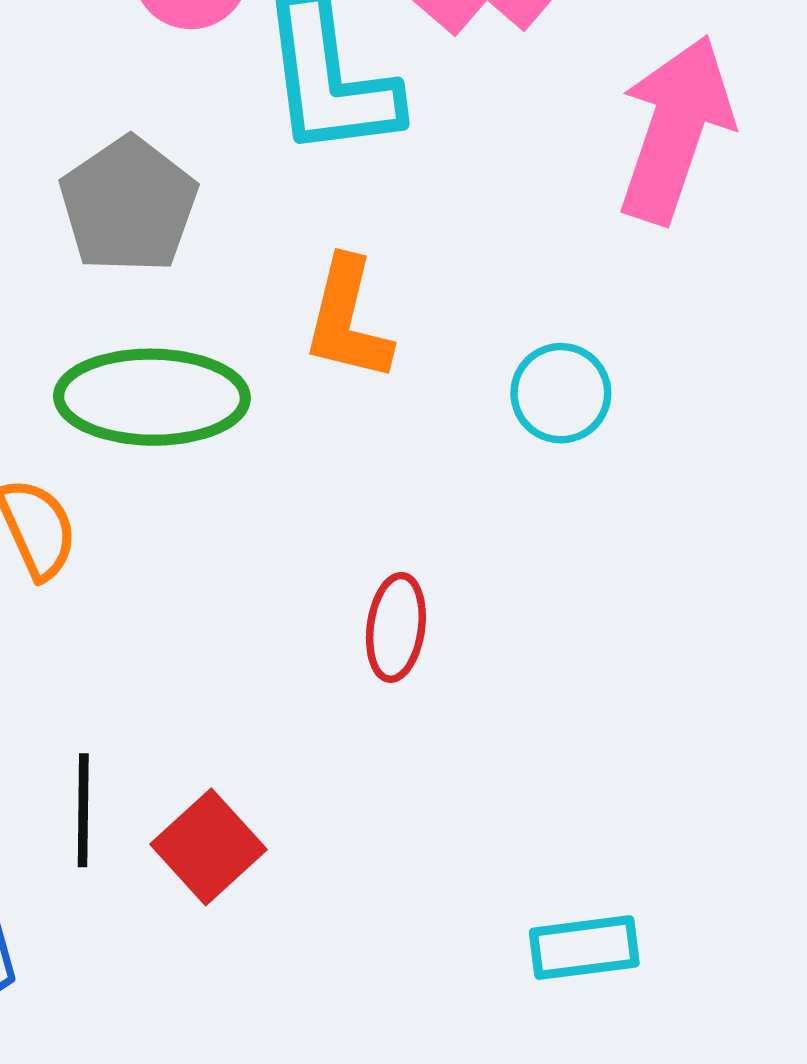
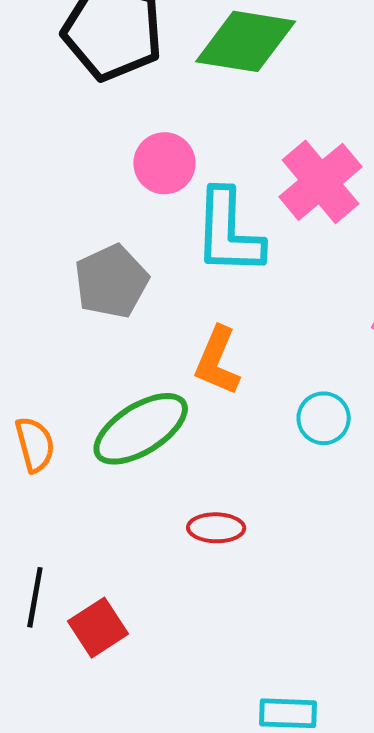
green ellipse: (152, 397) -> (141, 429), moved, turned -42
red ellipse: (396, 627) -> (216, 528), turned 74

